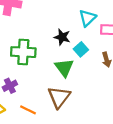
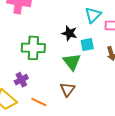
cyan square: (81, 49) -> (87, 45), turned 32
brown triangle: (59, 97) -> (67, 89), size x0.7

